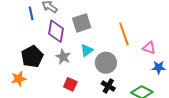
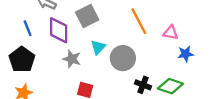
blue line: (31, 13) -> (28, 28), moved
black pentagon: (32, 57) -> (22, 60), moved
black cross: (108, 86) -> (143, 85), moved

